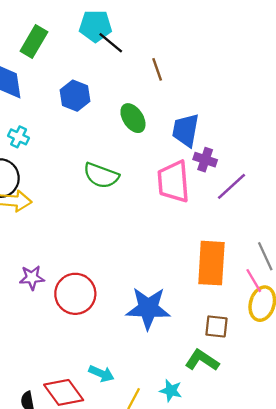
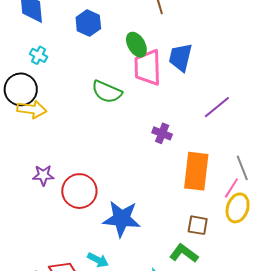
purple cross: (205, 160) -> (162, 133), moved
pink trapezoid: (173, 182) -> (148, 68), moved
pink line: (254, 281) -> (231, 188), turned 60
blue star: (148, 308) -> (122, 219), moved

